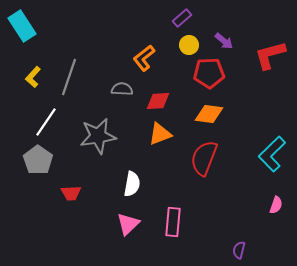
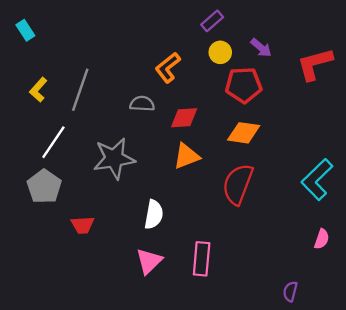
cyan rectangle: (22, 26) -> (25, 30), size x0.6
purple semicircle: (239, 250) -> (290, 291), moved

